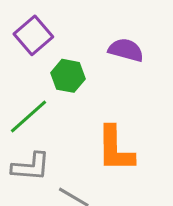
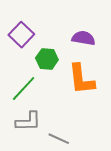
orange L-shape: (115, 149) -> (81, 79), moved

